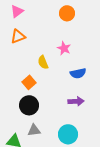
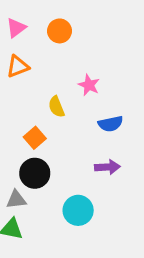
orange circle: (67, 13) -> (60, 31), moved
gray triangle: (34, 130) -> (16, 200), moved
cyan circle: (68, 134) -> (78, 210), moved

